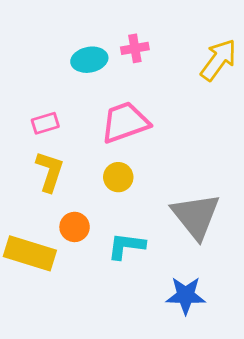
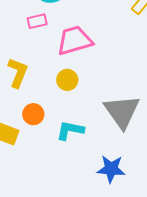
pink rectangle: (45, 123) -> (37, 21), moved

